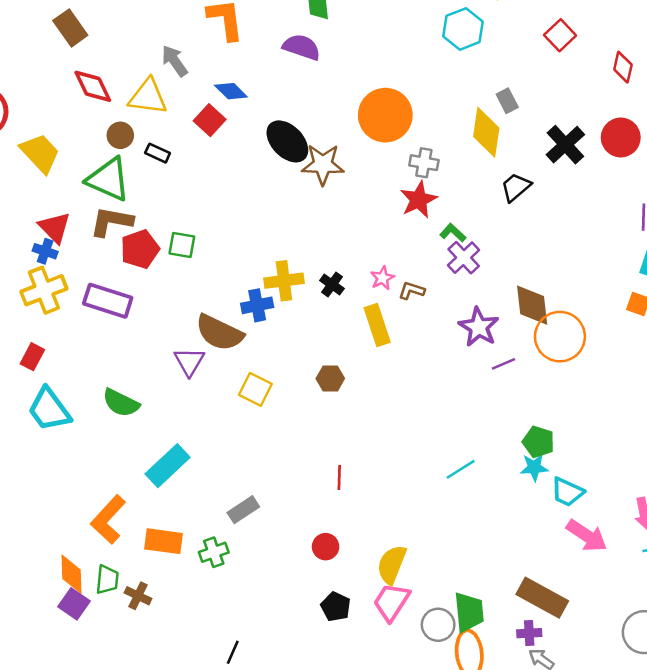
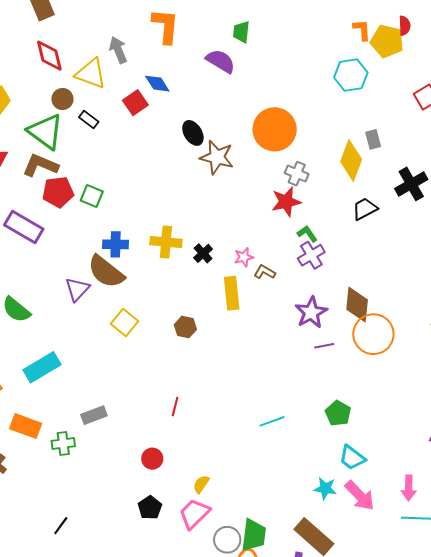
black ellipse: (287, 141) -> (193, 133), size x0.7
blue cross: (257, 305) -> (116, 244), moved
cyan star: (534, 467) -> (325, 488), moved
yellow semicircle: (392, 564) -> (201, 484), size x0.6

